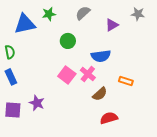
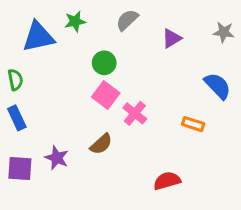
gray star: (138, 14) -> (224, 32), moved
blue semicircle: (101, 56) -> (218, 86), moved, turned -126
pink square: (67, 75) -> (106, 95), moved
brown semicircle: (100, 94) -> (101, 144), moved

